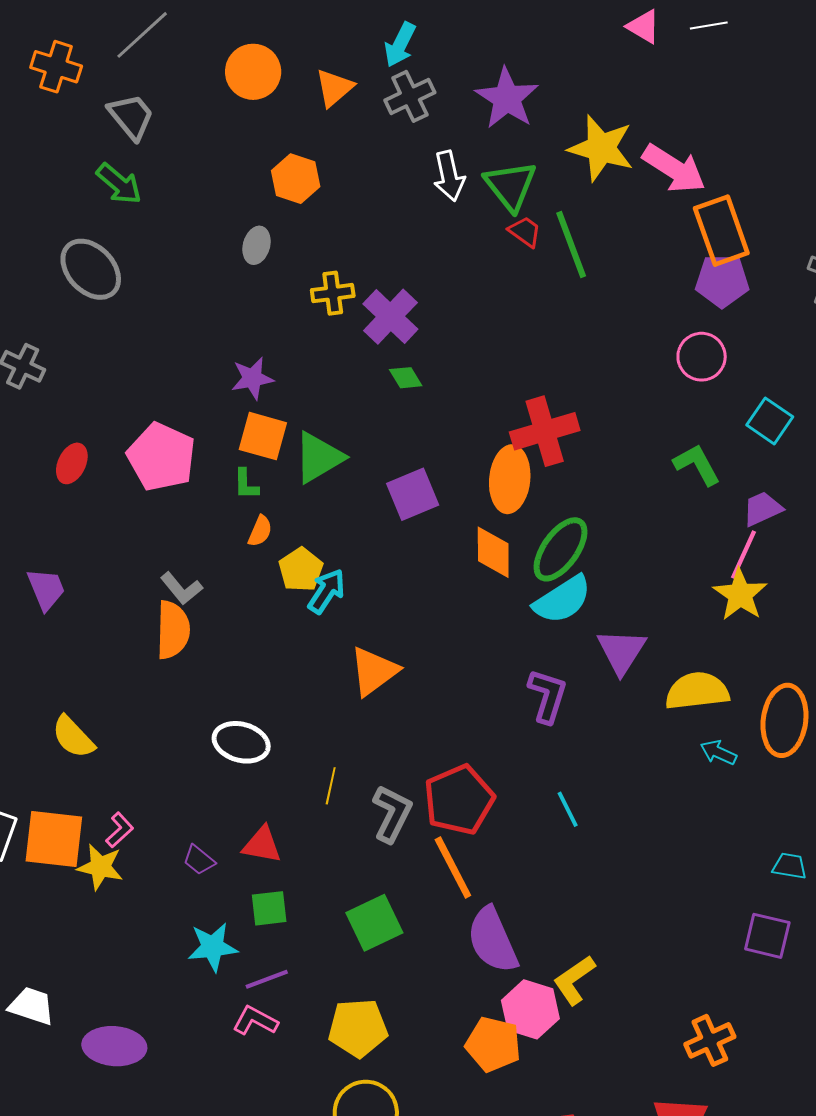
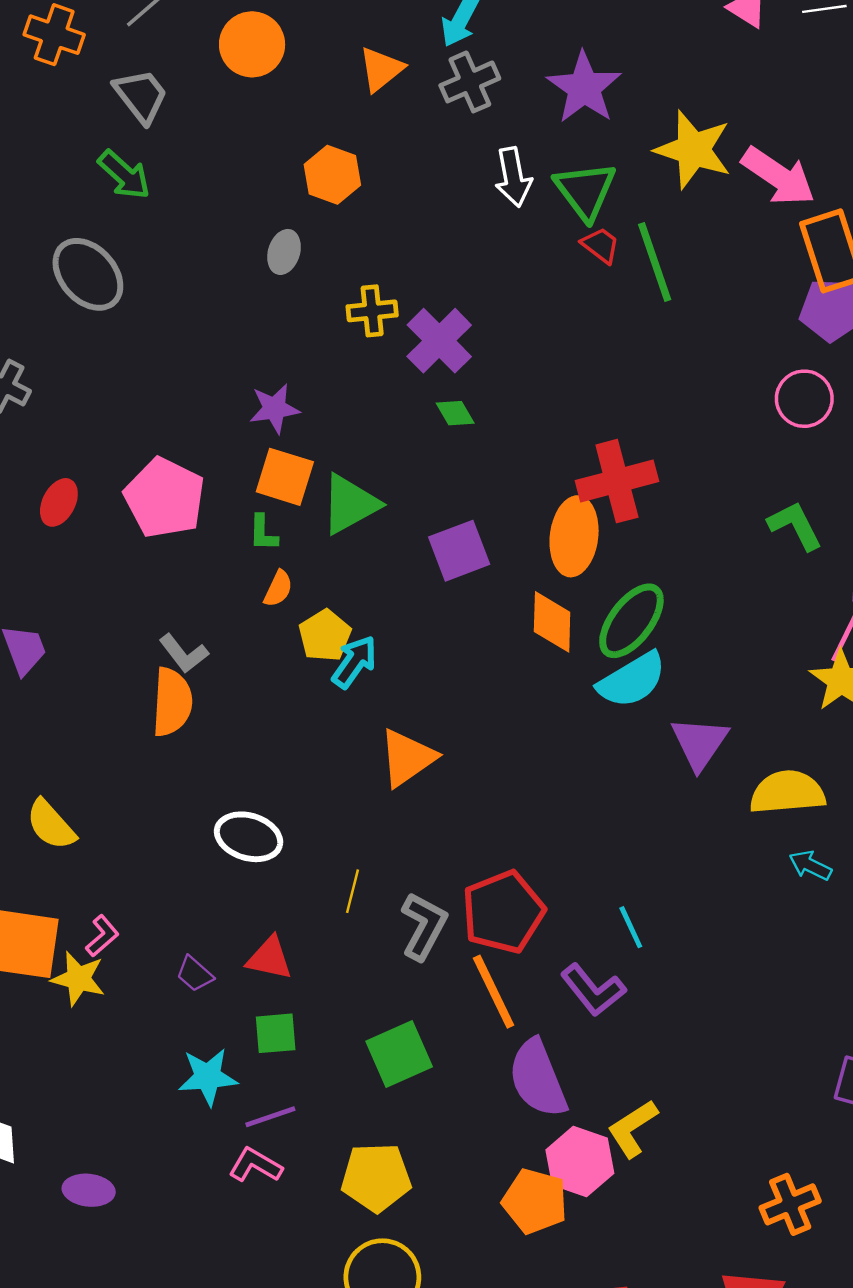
orange circle: (253, 72) -> (252, 44), moved
purple L-shape: (548, 696) -> (593, 990), moved, turned 122
purple ellipse: (114, 1046) -> (89, 1190), size x0.7

